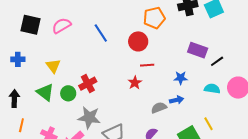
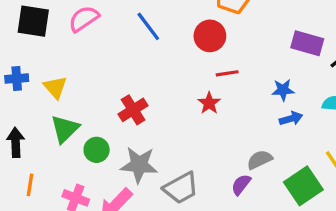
yellow triangle: (53, 66) -> (55, 87), moved
green triangle: (45, 92) -> (65, 129), turned 42
green circle: (68, 93) -> (97, 150), moved
blue arrow: (177, 100) -> (291, 119), moved
gray semicircle: (159, 108) -> (260, 160), moved

